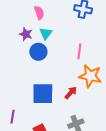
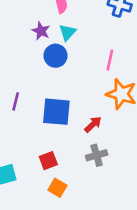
red arrow: (71, 93) -> (93, 124), moved
purple line: (13, 117) -> (16, 101), moved

